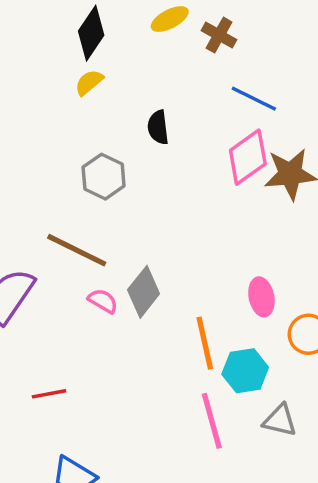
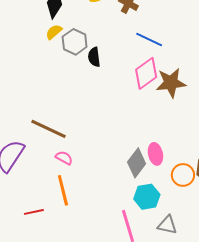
gray hexagon: (104, 177) -> (75, 42), moved
gray diamond: (144, 292) -> (137, 163), moved
orange line: (205, 343) -> (63, 190), moved

